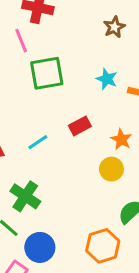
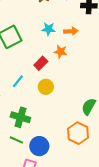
orange star: (121, 139) -> (60, 52), moved
yellow circle: (111, 169) -> (46, 87), moved

